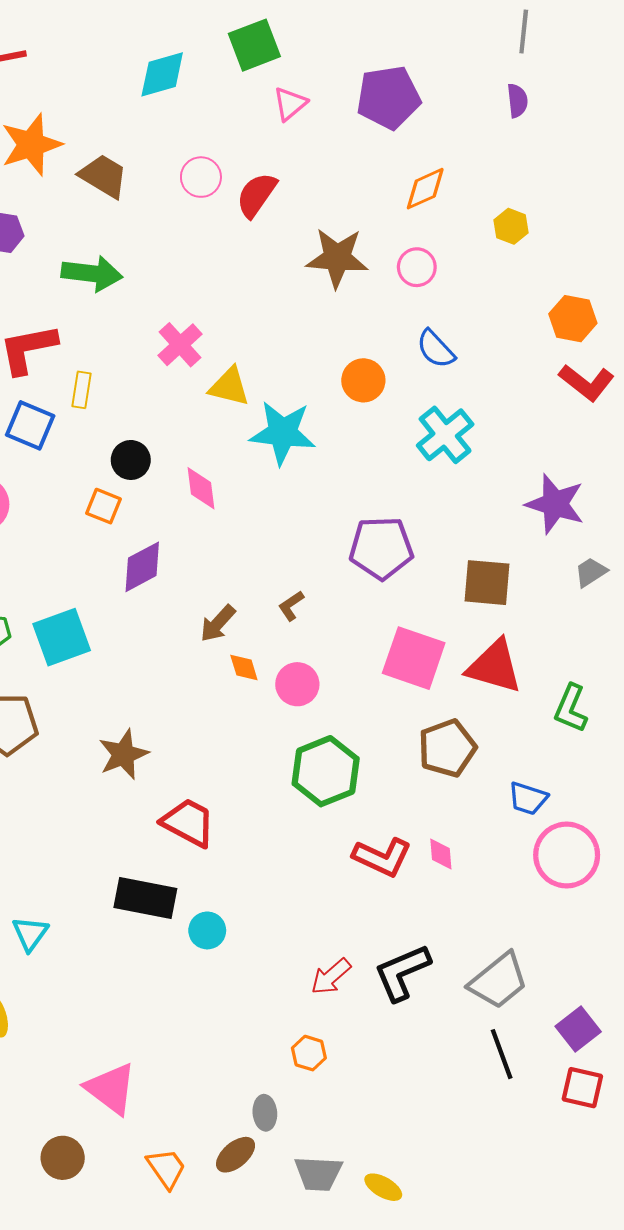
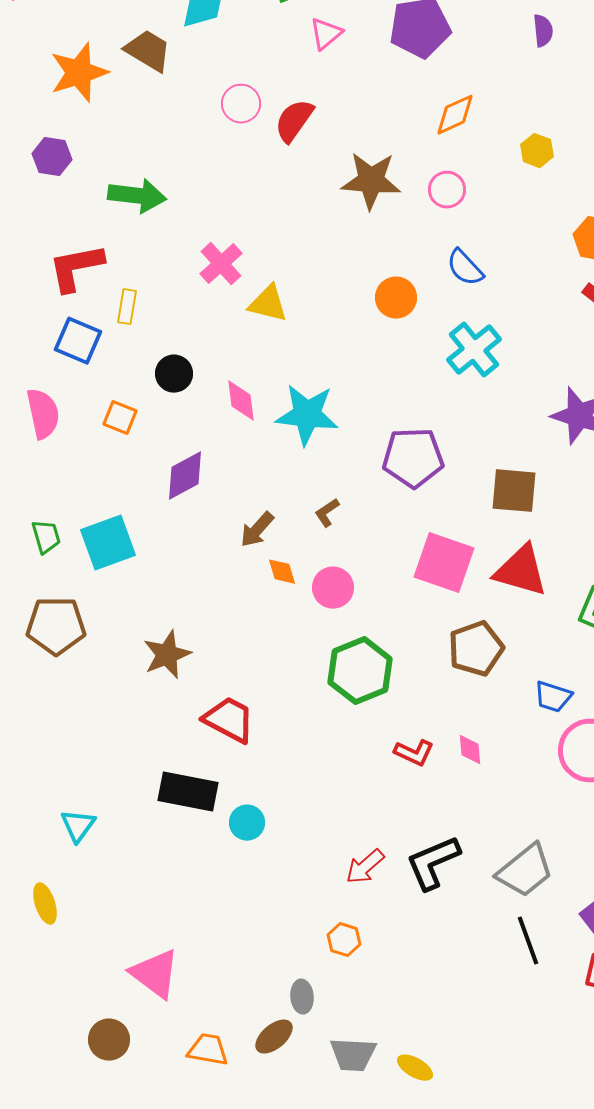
brown trapezoid: (103, 176) -> (148, 51), moved
cyan star: (283, 433) -> (307, 415), moved
orange square: (103, 506) -> (120, 418), moved
red L-shape: (382, 857) -> (414, 753), size x0.7
orange trapezoid: (166, 1168) -> (208, 1050), turned -45

